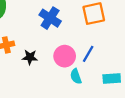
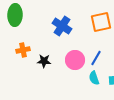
cyan semicircle: (76, 76) -> (94, 78), moved

